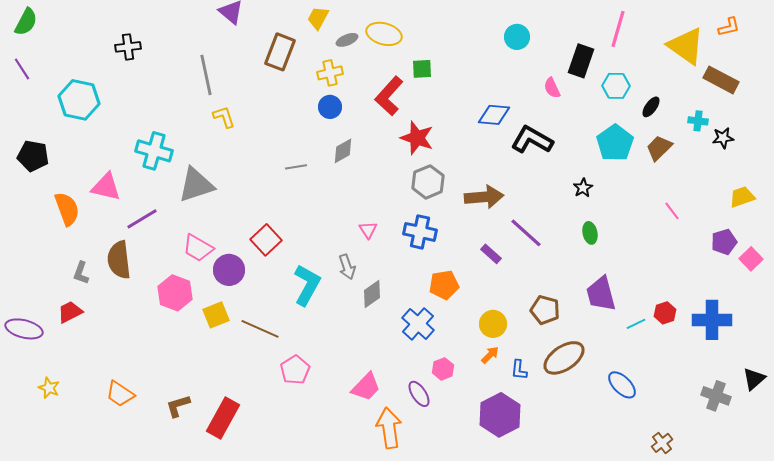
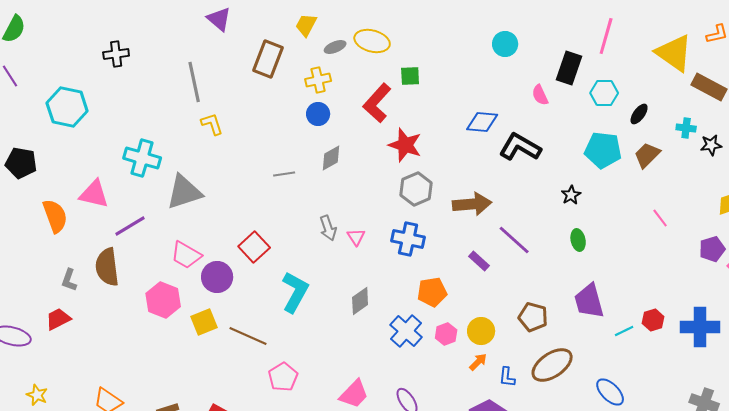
cyan pentagon: (615, 143) -> (603, 150), turned -30
gray arrow: (347, 267) -> (328, 228), moved
pink hexagon: (443, 369) -> (446, 334), moved

